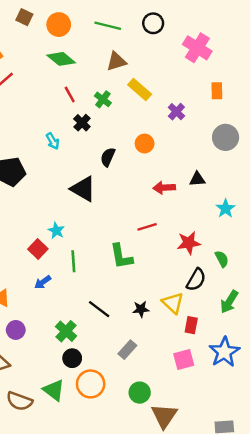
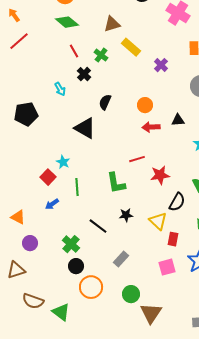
orange circle: (145, 144) -> (145, 105), moved
red star: (189, 243) -> (160, 175), moved
black star: (141, 309) -> (126, 215), moved
green triangle: (54, 390) -> (61, 312), moved

